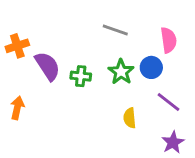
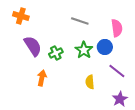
orange cross: (17, 46) -> (21, 16), moved, turned 35
green cross: (81, 76) -> (56, 53), turned -32
orange arrow: (17, 108) -> (42, 78), moved

